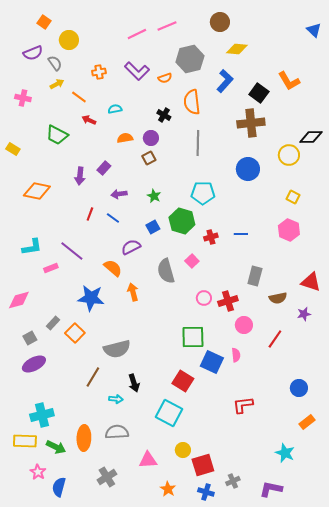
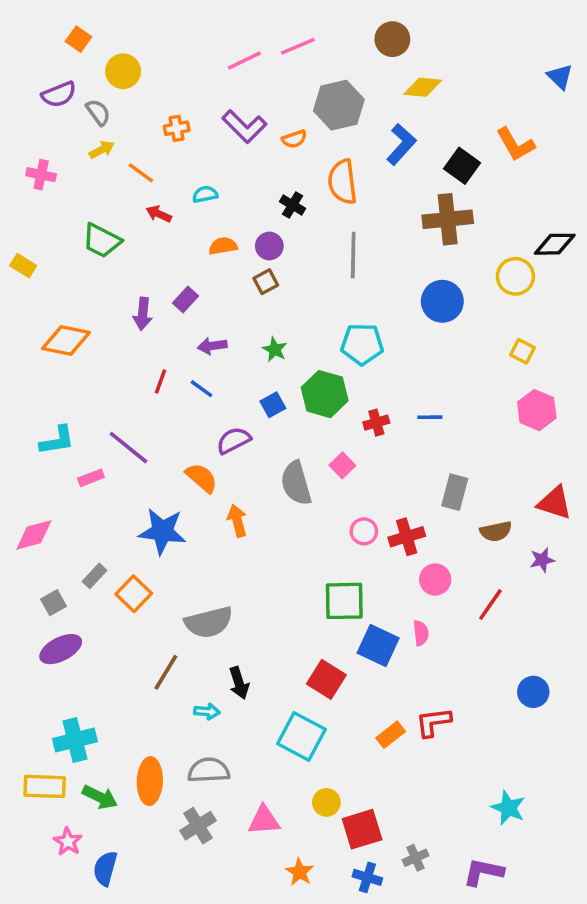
blue triangle: (314, 30) -> (560, 77), moved
pink hexagon: (289, 230) -> (537, 410), moved
orange rectangle: (307, 422) -> (391, 735), moved
gray cross: (107, 477) -> (198, 826), moved

